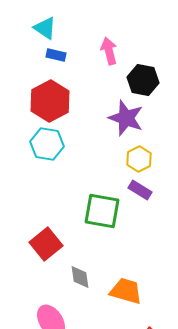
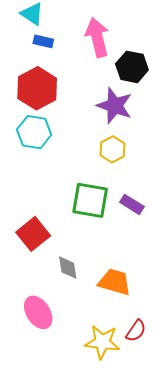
pink arrow: (109, 51) -> (97, 37), size x1.4
yellow hexagon: (139, 159) -> (113, 149), moved
purple rectangle: (140, 190) -> (132, 204), moved

